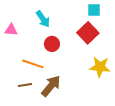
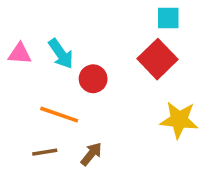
cyan arrow: (43, 19) -> (61, 54), moved
brown arrow: (51, 86) -> (91, 154), size x0.6

